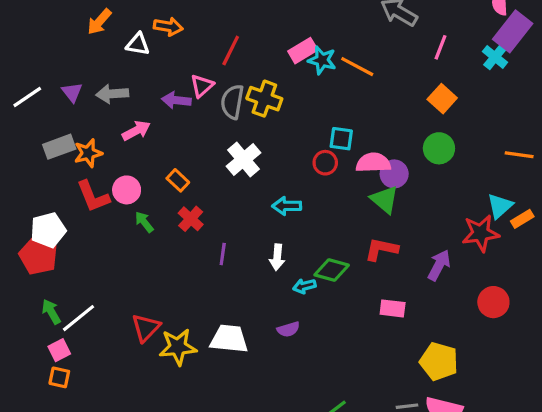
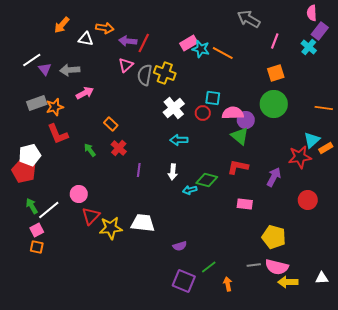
purple rectangle: (513, 31) -> (320, 31), size x0.7
white line: (27, 97) -> (32, 60), moved
orange square: (442, 99) -> (276, 73), turned 30
purple arrow: (176, 100) -> (128, 41), moved
green circle: (439, 148) -> (274, 104), size x1.4
white cross: (244, 159) -> (174, 108), moved
pink circle: (127, 190) -> (79, 194), moved
purple semicircle: (288, 329) -> (180, 246), moved

